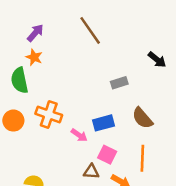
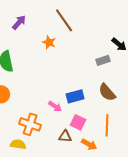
orange star: (34, 57) -> (49, 42), moved
gray rectangle: (119, 83) -> (103, 60), moved
orange cross: (49, 114) -> (30, 124), moved

